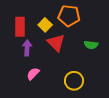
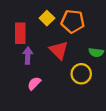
yellow square: (45, 25) -> (47, 18), moved
yellow circle: (74, 81) -> (81, 74), moved

